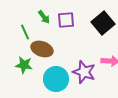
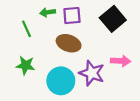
green arrow: (44, 17) -> (48, 12), turned 120
brown ellipse: (42, 49) -> (69, 43), moved

